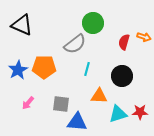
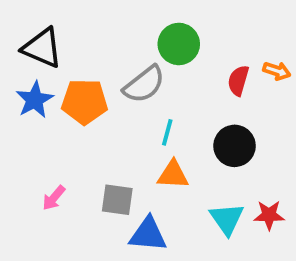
orange pentagon: (44, 67) -> (85, 102), moved
blue star: (18, 70) -> (35, 100), moved
orange triangle: (99, 96) -> (173, 175), moved
cyan triangle: (118, 114) -> (227, 219), turned -48

